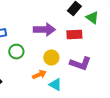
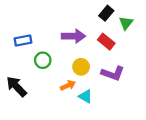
green triangle: (92, 18) -> (126, 23), turned 32
red rectangle: (74, 35) -> (106, 42), turned 42

